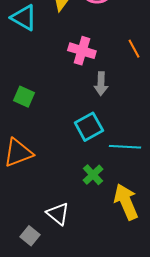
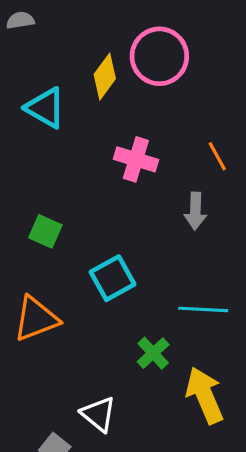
gray arrow: (101, 84) -> (195, 211), moved
cyan square: (89, 127) -> (113, 278), moved

